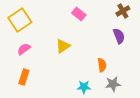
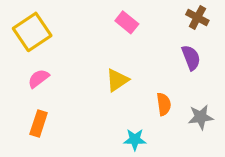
brown cross: (123, 11) -> (197, 18), turned -32
yellow triangle: (63, 46) -> (117, 80), moved
gray star: (113, 84) -> (201, 117), moved

